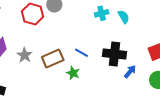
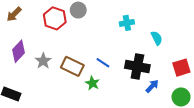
cyan semicircle: (124, 17) -> (157, 38), moved
brown rectangle: (53, 59) -> (72, 66), turned 45

